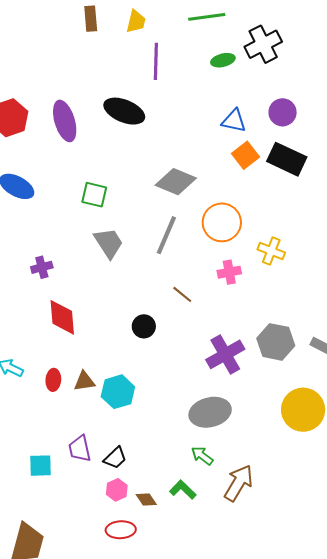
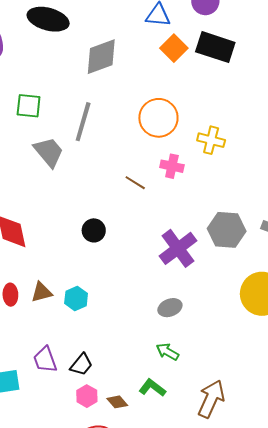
gray diamond: (176, 182) -> (101, 57), moved, turned -36
gray line: (166, 235) -> (83, 122), moved
pink cross: (229, 272) -> (172, 166), turned 30
brown line: (182, 294) -> (135, 183), moved
cyan hexagon: (118, 392) -> (76, 298), size x0.7
gray ellipse: (210, 412) -> (170, 308), size x0.6
brown arrow: (239, 483) -> (211, 399), moved

